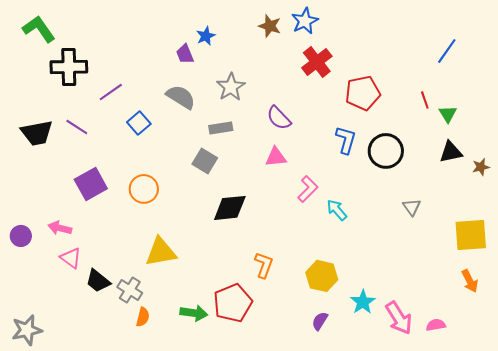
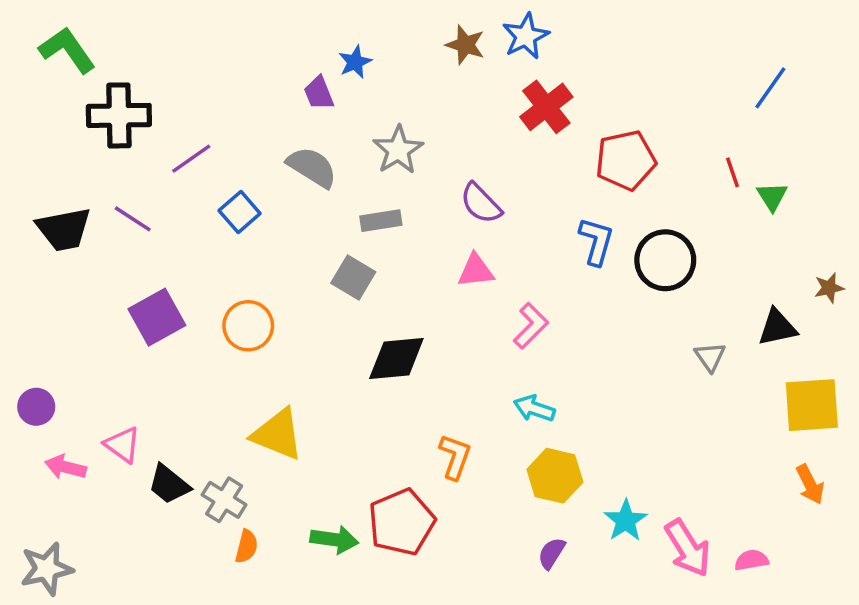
black triangle: (451, 152) -> (777, 327), moved
cyan arrow: (337, 210) -> (534, 408), moved, turned -30
pink arrow: (60, 228) -> (65, 467), moved
yellow triangle: (161, 252) -> (277, 434), turned 32

